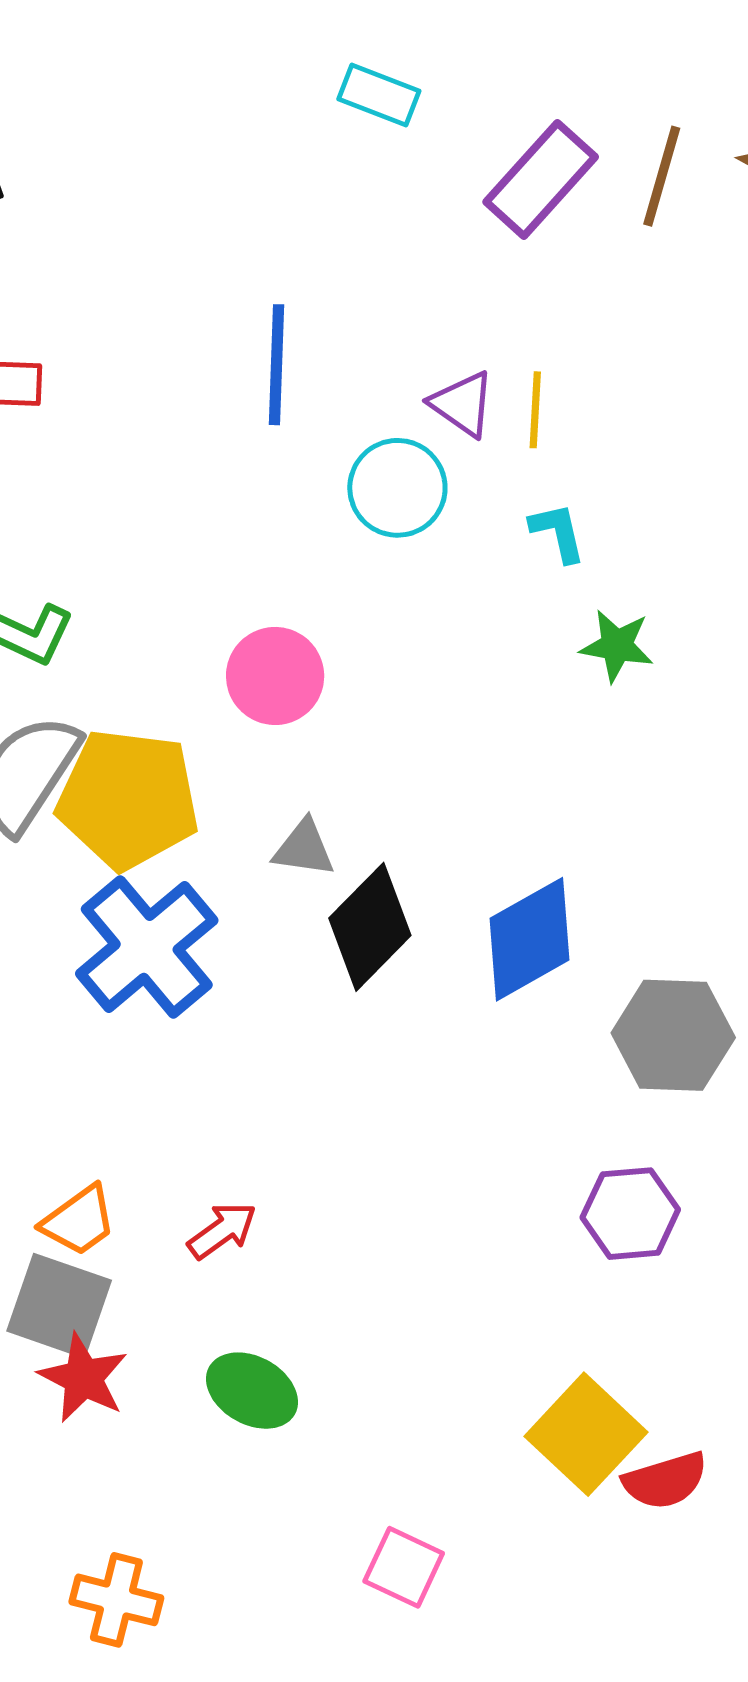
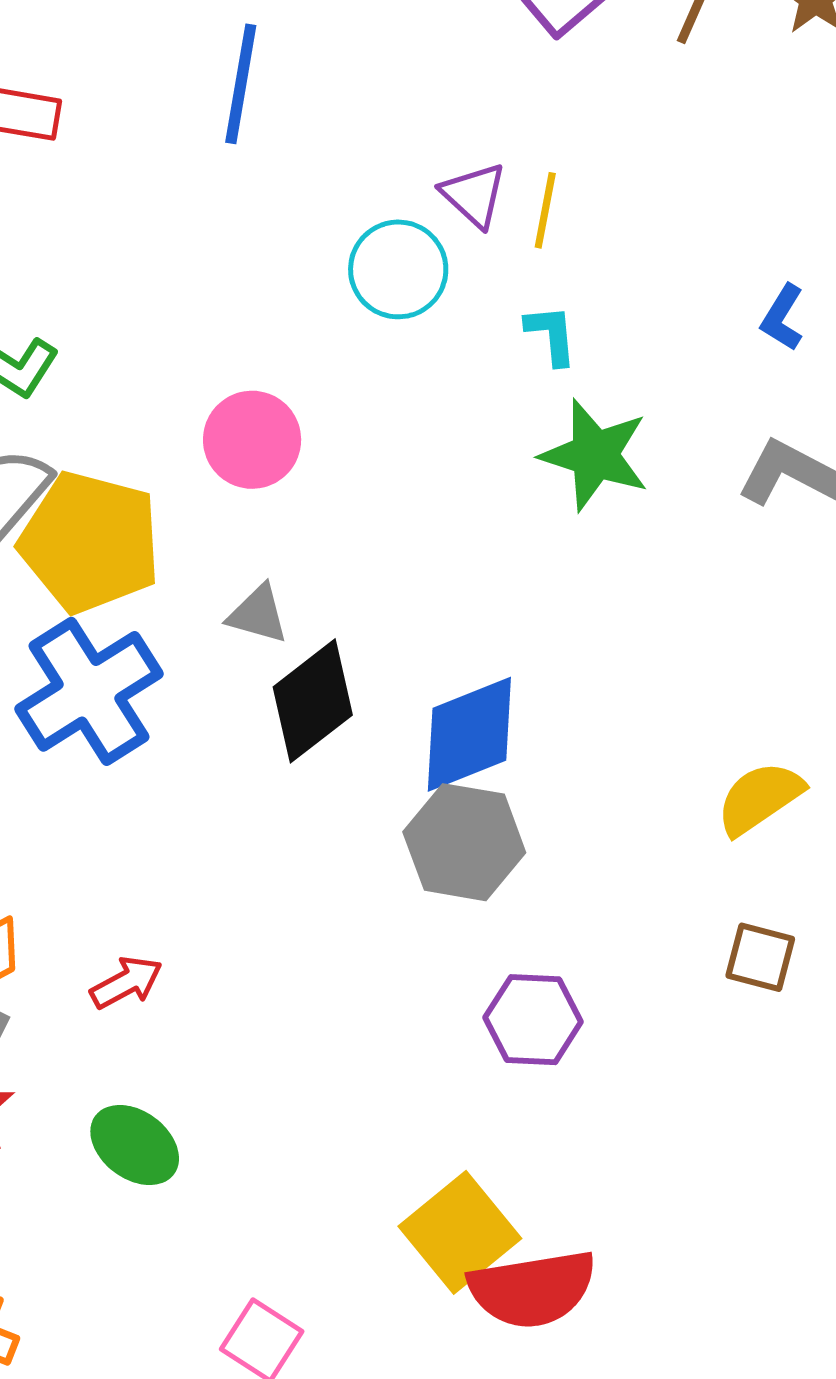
blue line: (276, 365) -> (241, 84), moved
green star: (617, 646) -> (595, 455), size x1.5
gray hexagon: (673, 1035) -> (464, 842), moved
red semicircle: (665, 1481) -> (532, 1289), size x1.5

